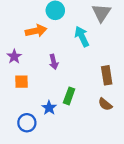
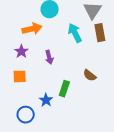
purple star: (14, 57) -> (21, 51), moved
brown rectangle: (107, 75) -> (100, 33), moved
brown semicircle: (105, 104) -> (90, 75), moved

